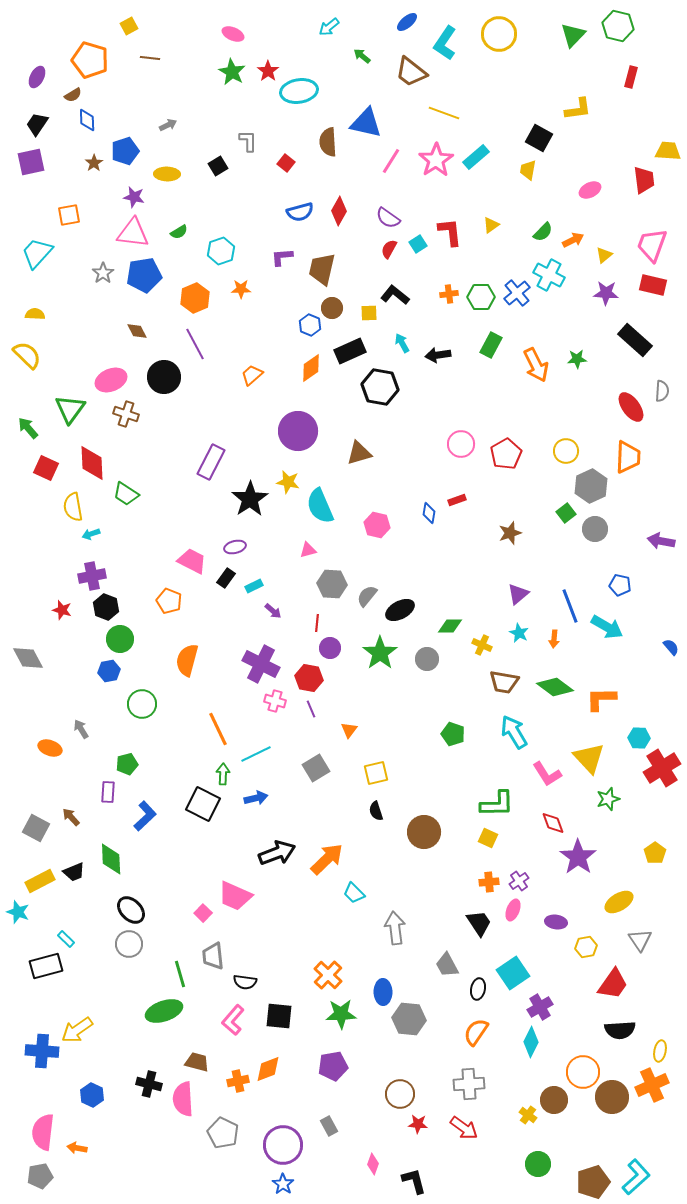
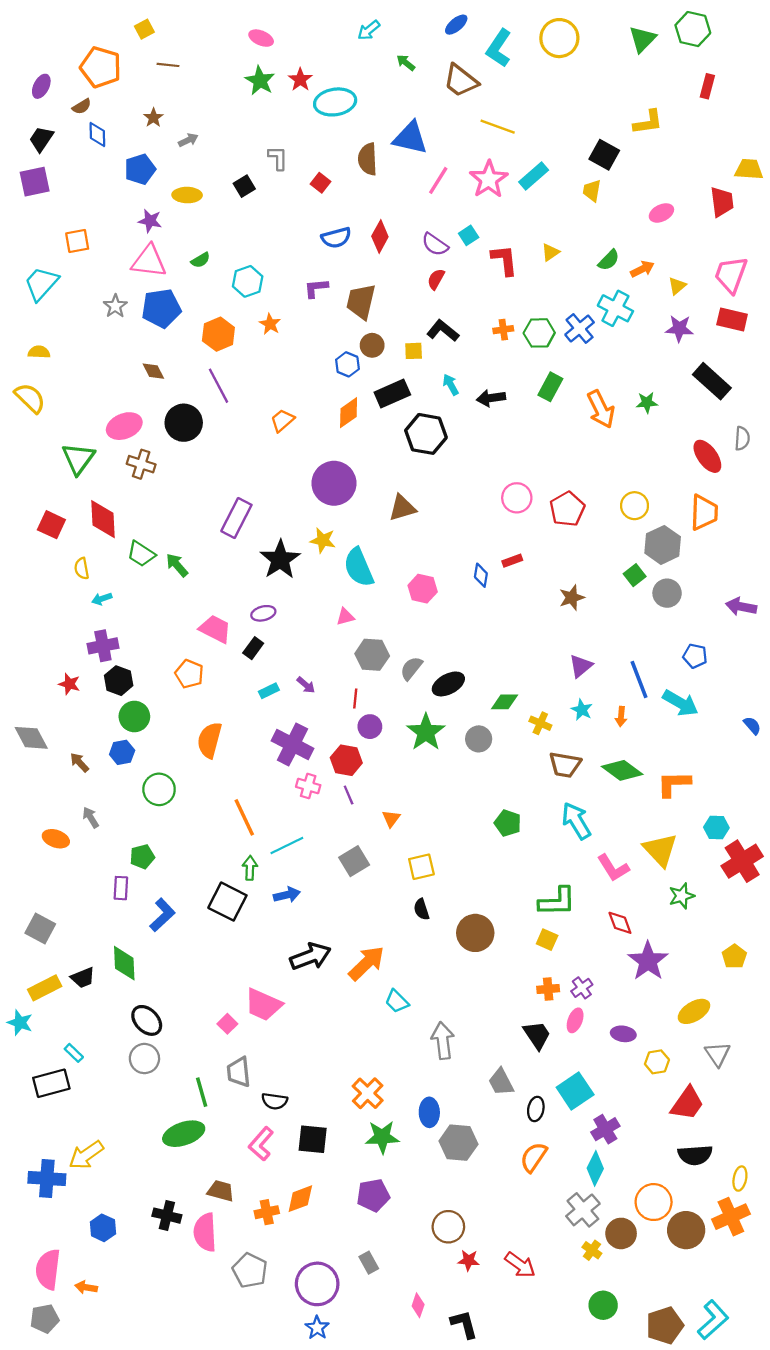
brown star: (94, 163) -> (153, 118), moved
cyan square: (418, 244) -> (469, 235), moved
orange star: (241, 289) -> (270, 324), turned 30
green arrow: (28, 428) -> (177, 565), moved
yellow semicircle: (73, 507) -> (82, 568), size x0.7
cyan rectangle: (254, 586) -> (269, 691), moved
brown arrow: (71, 817) -> (79, 762), moved
gray cross: (469, 1084) -> (583, 1210), moved, turned -36

